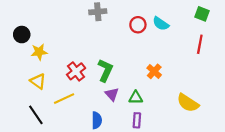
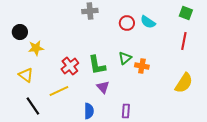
green L-shape: (105, 70) -> (97, 65), turned 145
orange cross: (154, 71) -> (142, 66), turned -32
yellow triangle: (38, 81) -> (26, 75), moved
green triangle: (136, 97) -> (125, 58), moved, turned -40
yellow semicircle: (188, 103) -> (184, 83), moved, turned -90

